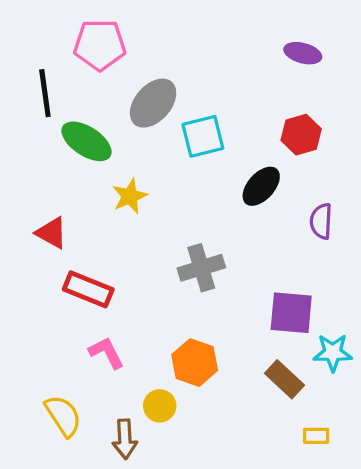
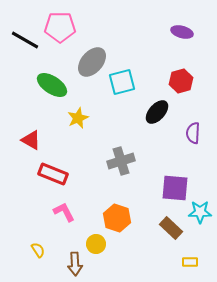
black line: (45, 93) -> (25, 40), moved, turned -52
yellow semicircle: (63, 416) -> (38, 250), size x0.6

